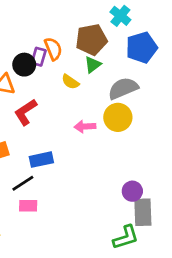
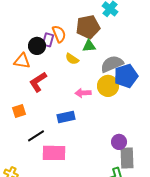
blue pentagon: (142, 47) -> (126, 76), moved
green triangle: (93, 65) -> (89, 46), turned 32
blue rectangle: (41, 160) -> (66, 117), moved
pink rectangle: (28, 206) -> (54, 153), moved, size x1.6

